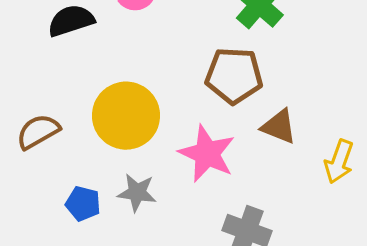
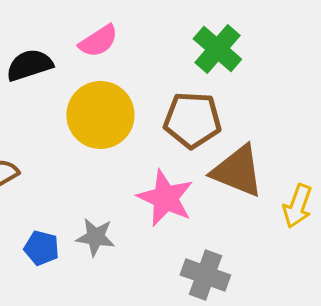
yellow circle: (126, 116) -> (100, 115), moved
brown triangle: (279, 127) -> (237, 171), size x1.5

